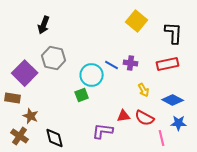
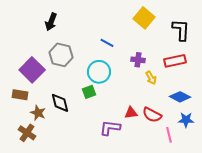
blue line: (112, 65) -> (107, 43), moved
yellow arrow: (144, 90) -> (151, 78), moved
black diamond: (55, 138) -> (60, 103), moved

